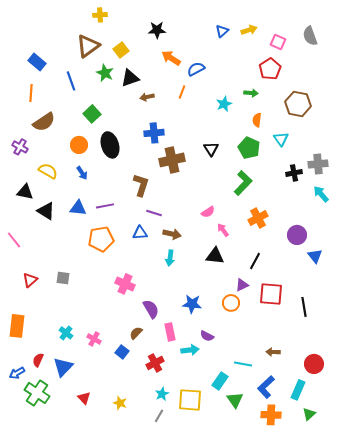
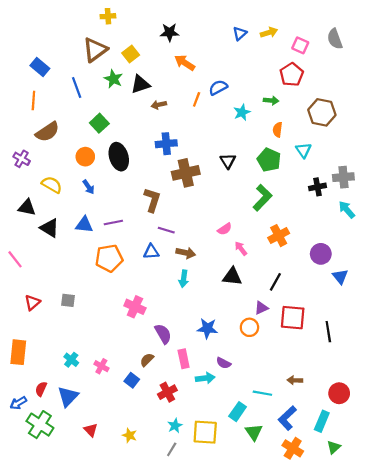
blue semicircle: (196, 69) -> (218, 88), moved
orange cross: (271, 415) -> (293, 448), turned 30

